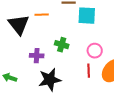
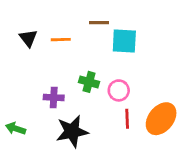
black triangle: (19, 25) -> (28, 38), moved, size x0.6
pink circle: (95, 51) -> (119, 90), moved

